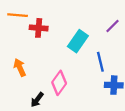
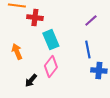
purple line: (112, 26) -> (91, 21), moved
cyan rectangle: (78, 41) -> (51, 40), moved, turned -60

